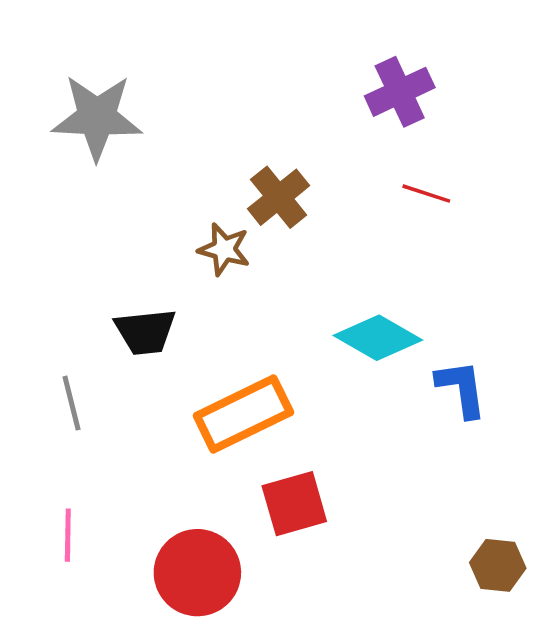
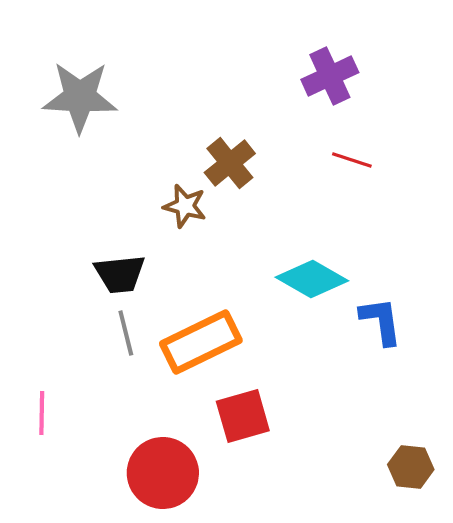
gray line: (71, 403) -> (126, 333), moved
pink line: (68, 535) -> (42, 413), moved

